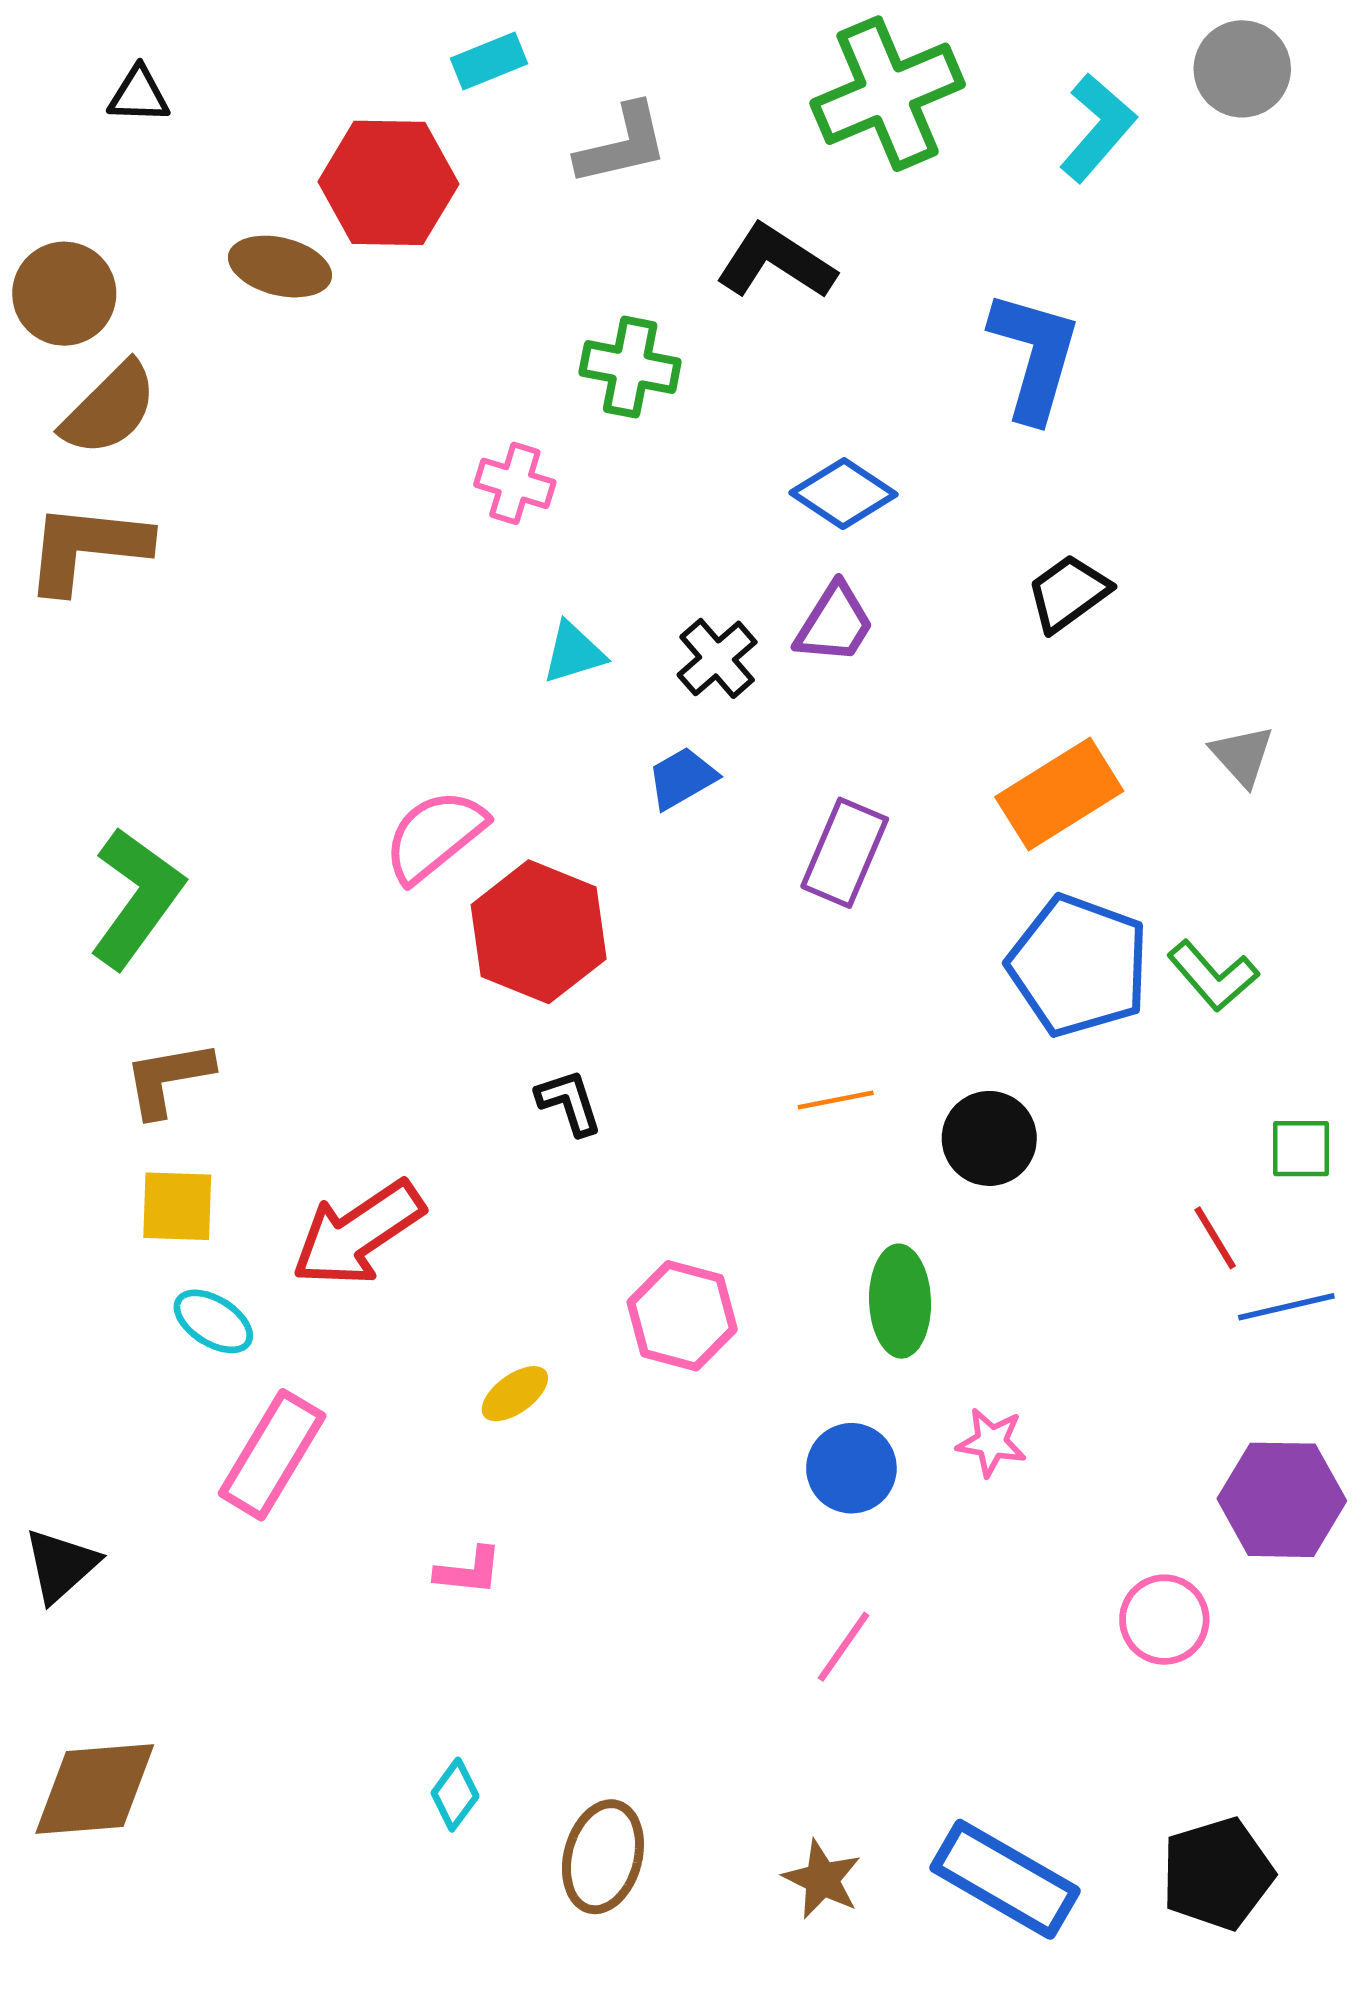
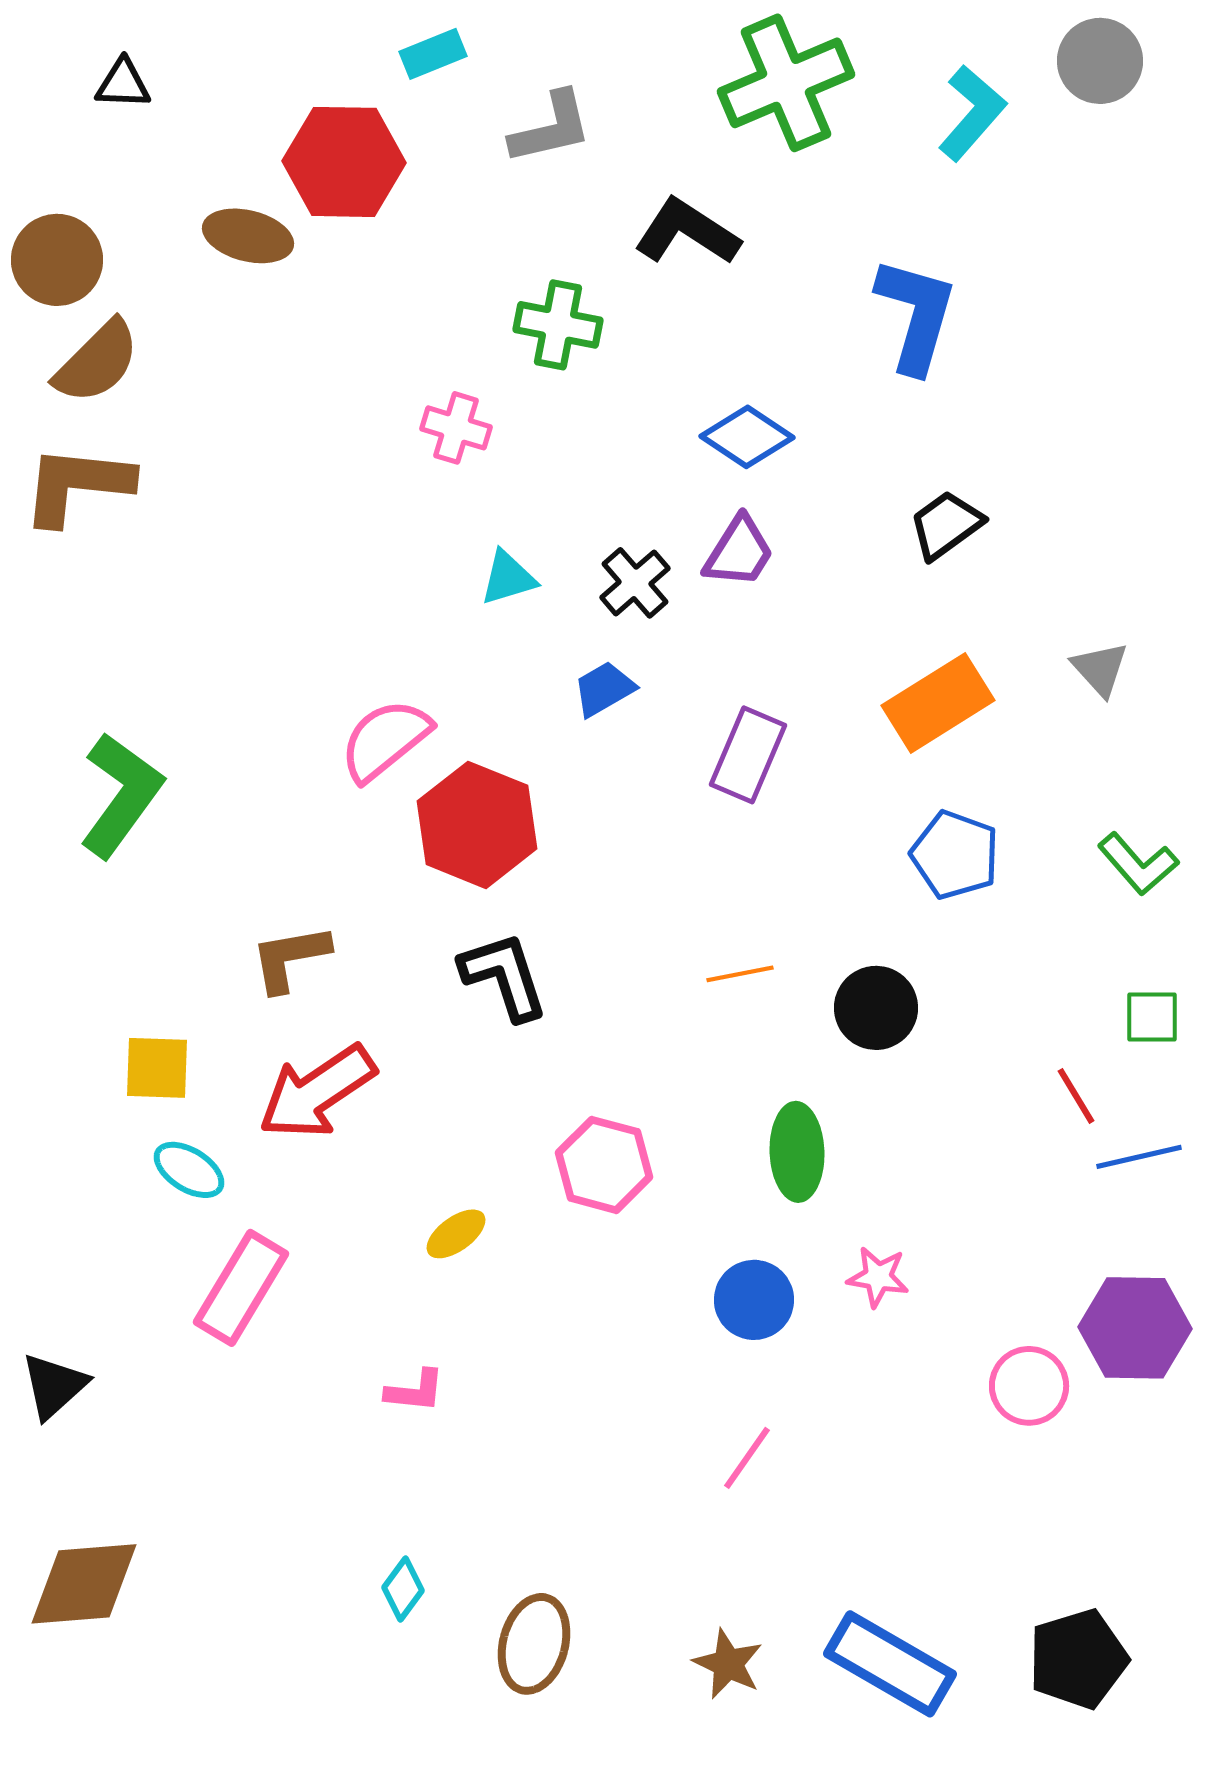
blue pentagon: (1078, 966) -> (955, 855), size x0.7
green L-shape: (1213, 976) -> (1138, 864), moved
brown L-shape: (168, 1079) -> (290, 958), moved
black L-shape: (569, 1102) -> (504, 976), size x1.5
pink circle: (1164, 1620) -> (1029, 1386), moved

